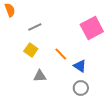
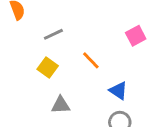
pink square: (92, 28) -> (136, 36), size x0.6
orange line: (61, 54) -> (91, 60), moved

